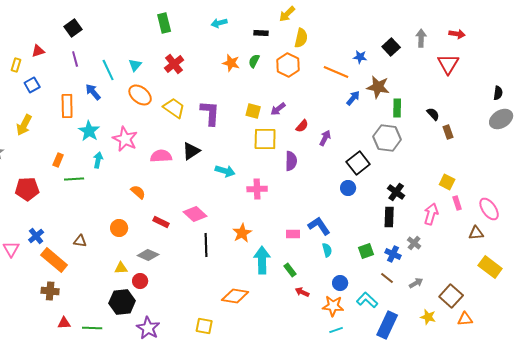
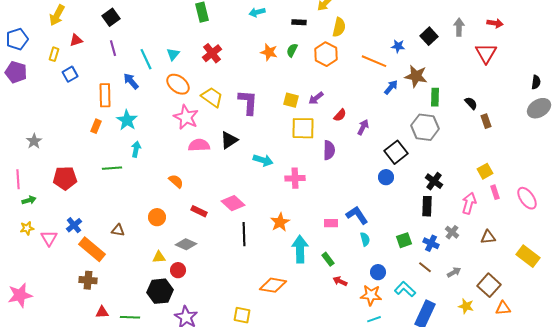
yellow arrow: (24, 125) -> (57, 15), moved
pink star: (125, 139) -> (186, 117), moved
orange rectangle: (58, 160) -> (96, 126), moved
yellow square: (447, 182) -> (485, 171), turned 35
brown triangle: (476, 233) -> (488, 237), moved

